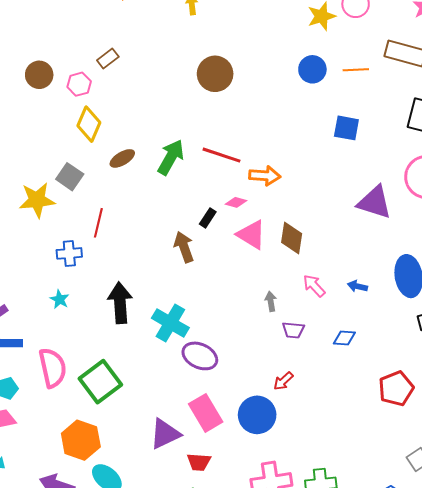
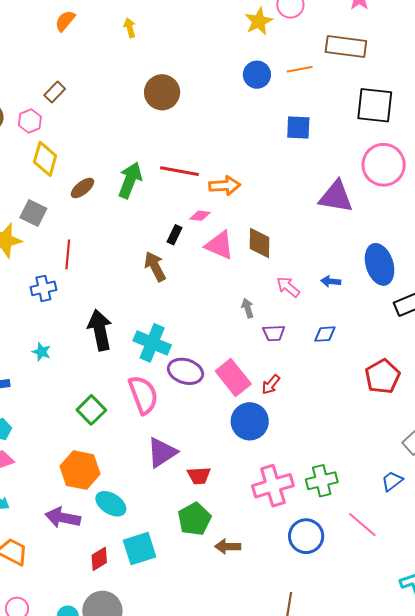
cyan star: (60, 299) -> (41, 352), moved
pink semicircle: (53, 368) -> (143, 395), moved
green square: (100, 382) -> (91, 410), size x0.7
pink rectangle: (206, 413) -> (233, 378), moved

